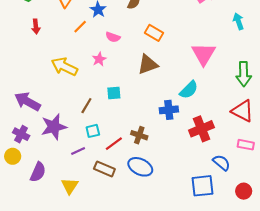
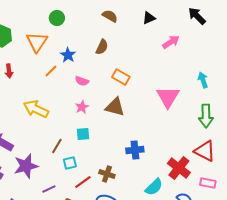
cyan arrow: (238, 21) -> (203, 80), moved
pink star: (99, 59) -> (82, 107), moved
brown triangle: (148, 65) -> (115, 107), turned 35
cyan semicircle: (189, 90) -> (154, 187), moved
red cross: (201, 129) -> (179, 168), moved, turned -30
cyan square: (93, 131) -> (70, 163), moved

